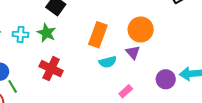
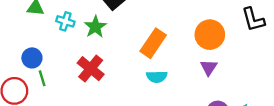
orange circle: (141, 29) -> (210, 35), moved
purple triangle: (133, 52) -> (209, 67), moved

